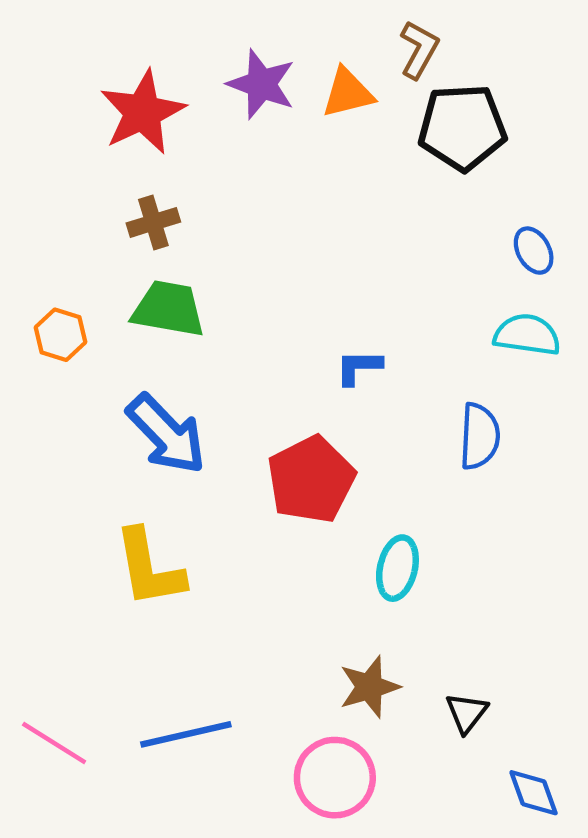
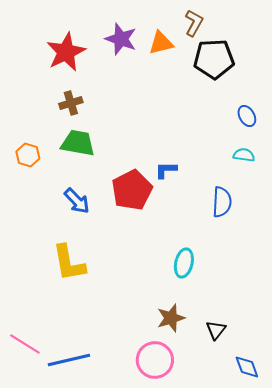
cyan semicircle: (527, 335) -> (244, 155), size x0.7
blue arrow: (166, 434) -> (77, 201), size x0.7
red pentagon: (311, 479) -> (132, 190), moved
blue line: (186, 734) -> (69, 360), moved

